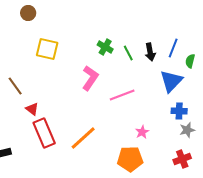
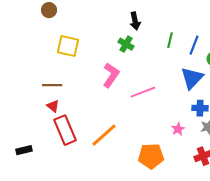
black arrow: (150, 52) -> (135, 21), moved
green line: (128, 53) -> (170, 40), moved, turned 42
brown line: (15, 86) -> (52, 85), moved, turned -54
pink star: (142, 132) -> (178, 129), moved

